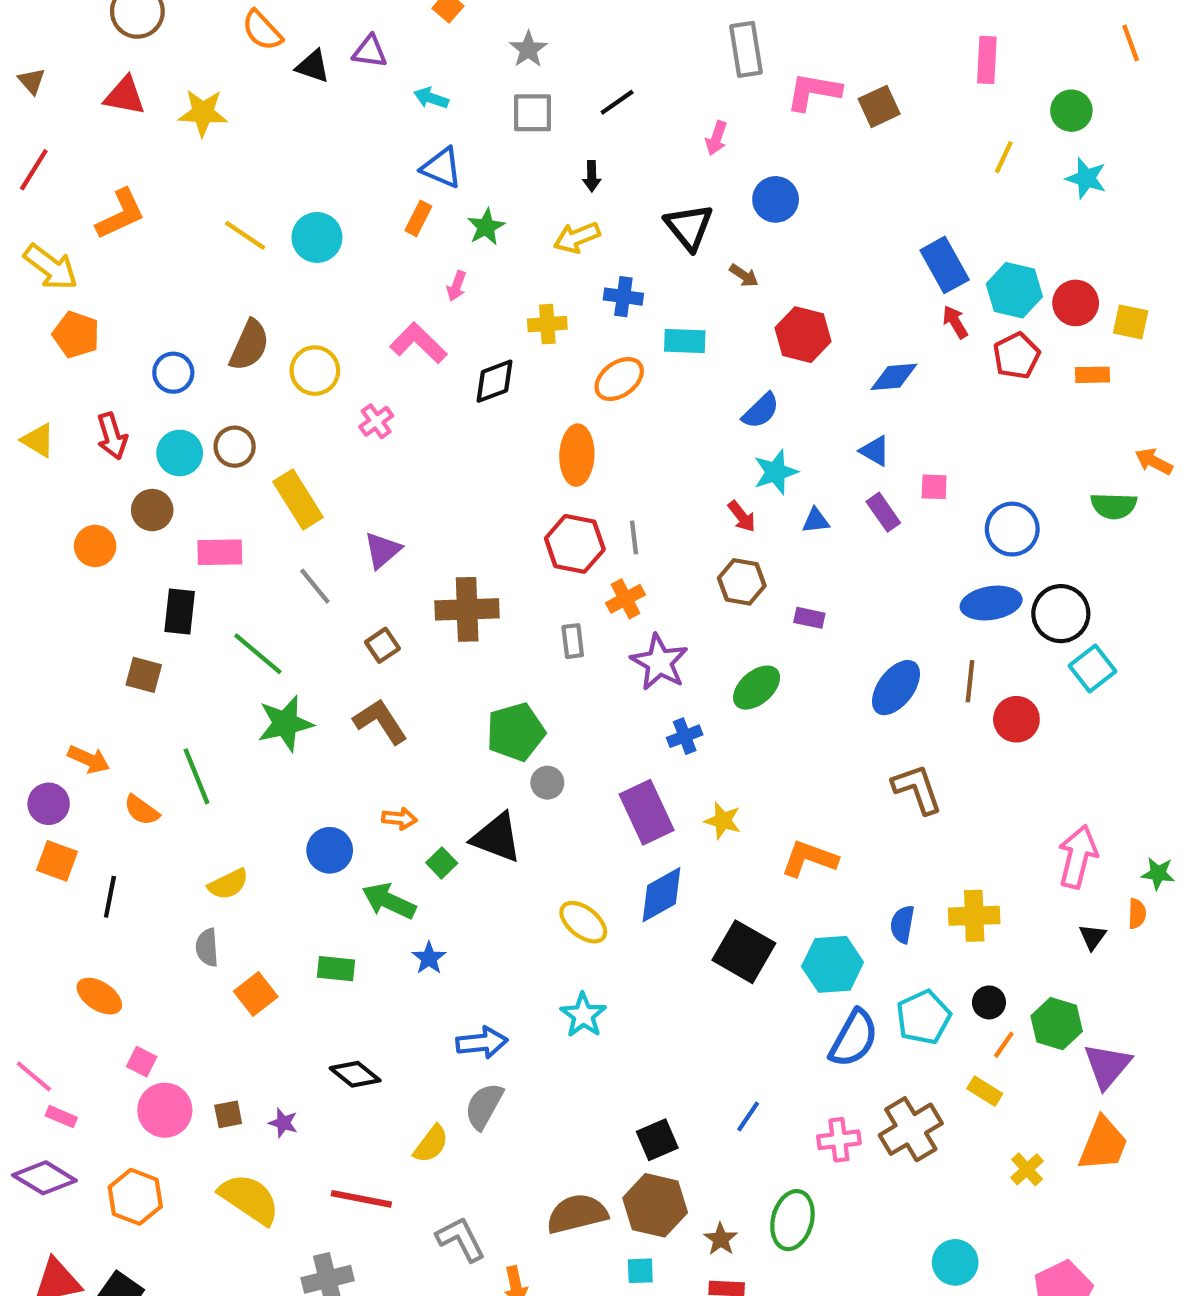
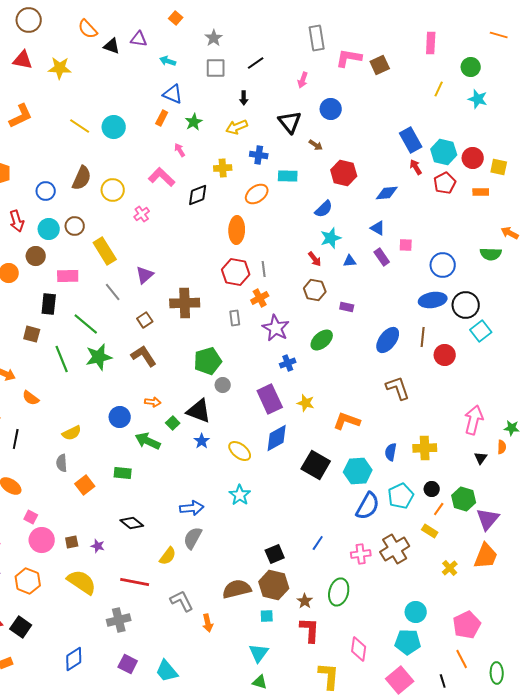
orange line: (1131, 43) -> (499, 35), turned -54
pink arrow: (456, 286) -> (180, 150), turned 128
green line: (197, 776) -> (62, 359), moved
blue star: (429, 958) -> (202, 441), moved

